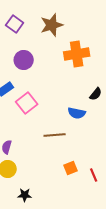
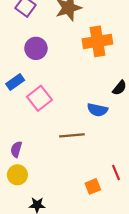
orange square: (71, 168) -> (93, 186), moved
red line: (94, 175) -> (116, 172), moved

